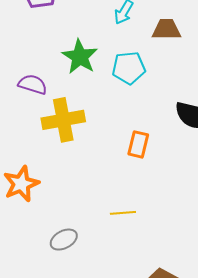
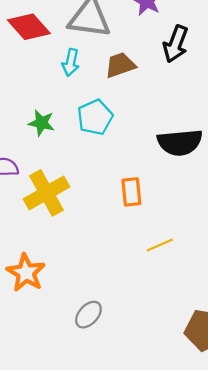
green star: (80, 57) -> (41, 123), size x0.7
yellow line: (123, 213) -> (160, 245), moved

